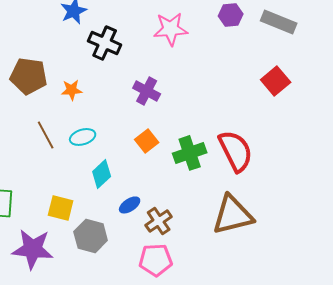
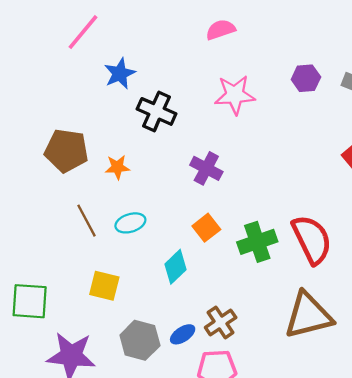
cyan diamond: (102, 174) -> (175, 267), moved
blue ellipse: (130, 205) -> (183, 334), moved
yellow square: (61, 208) -> (104, 286), moved

